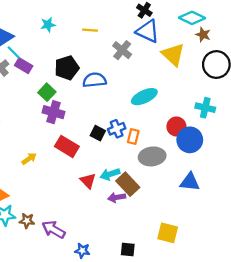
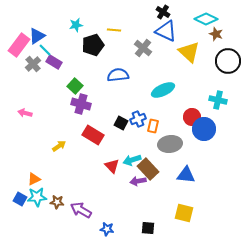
black pentagon: (67, 68) -> (93, 45), moved
blue triangle: (190, 182) -> (186, 175), moved

